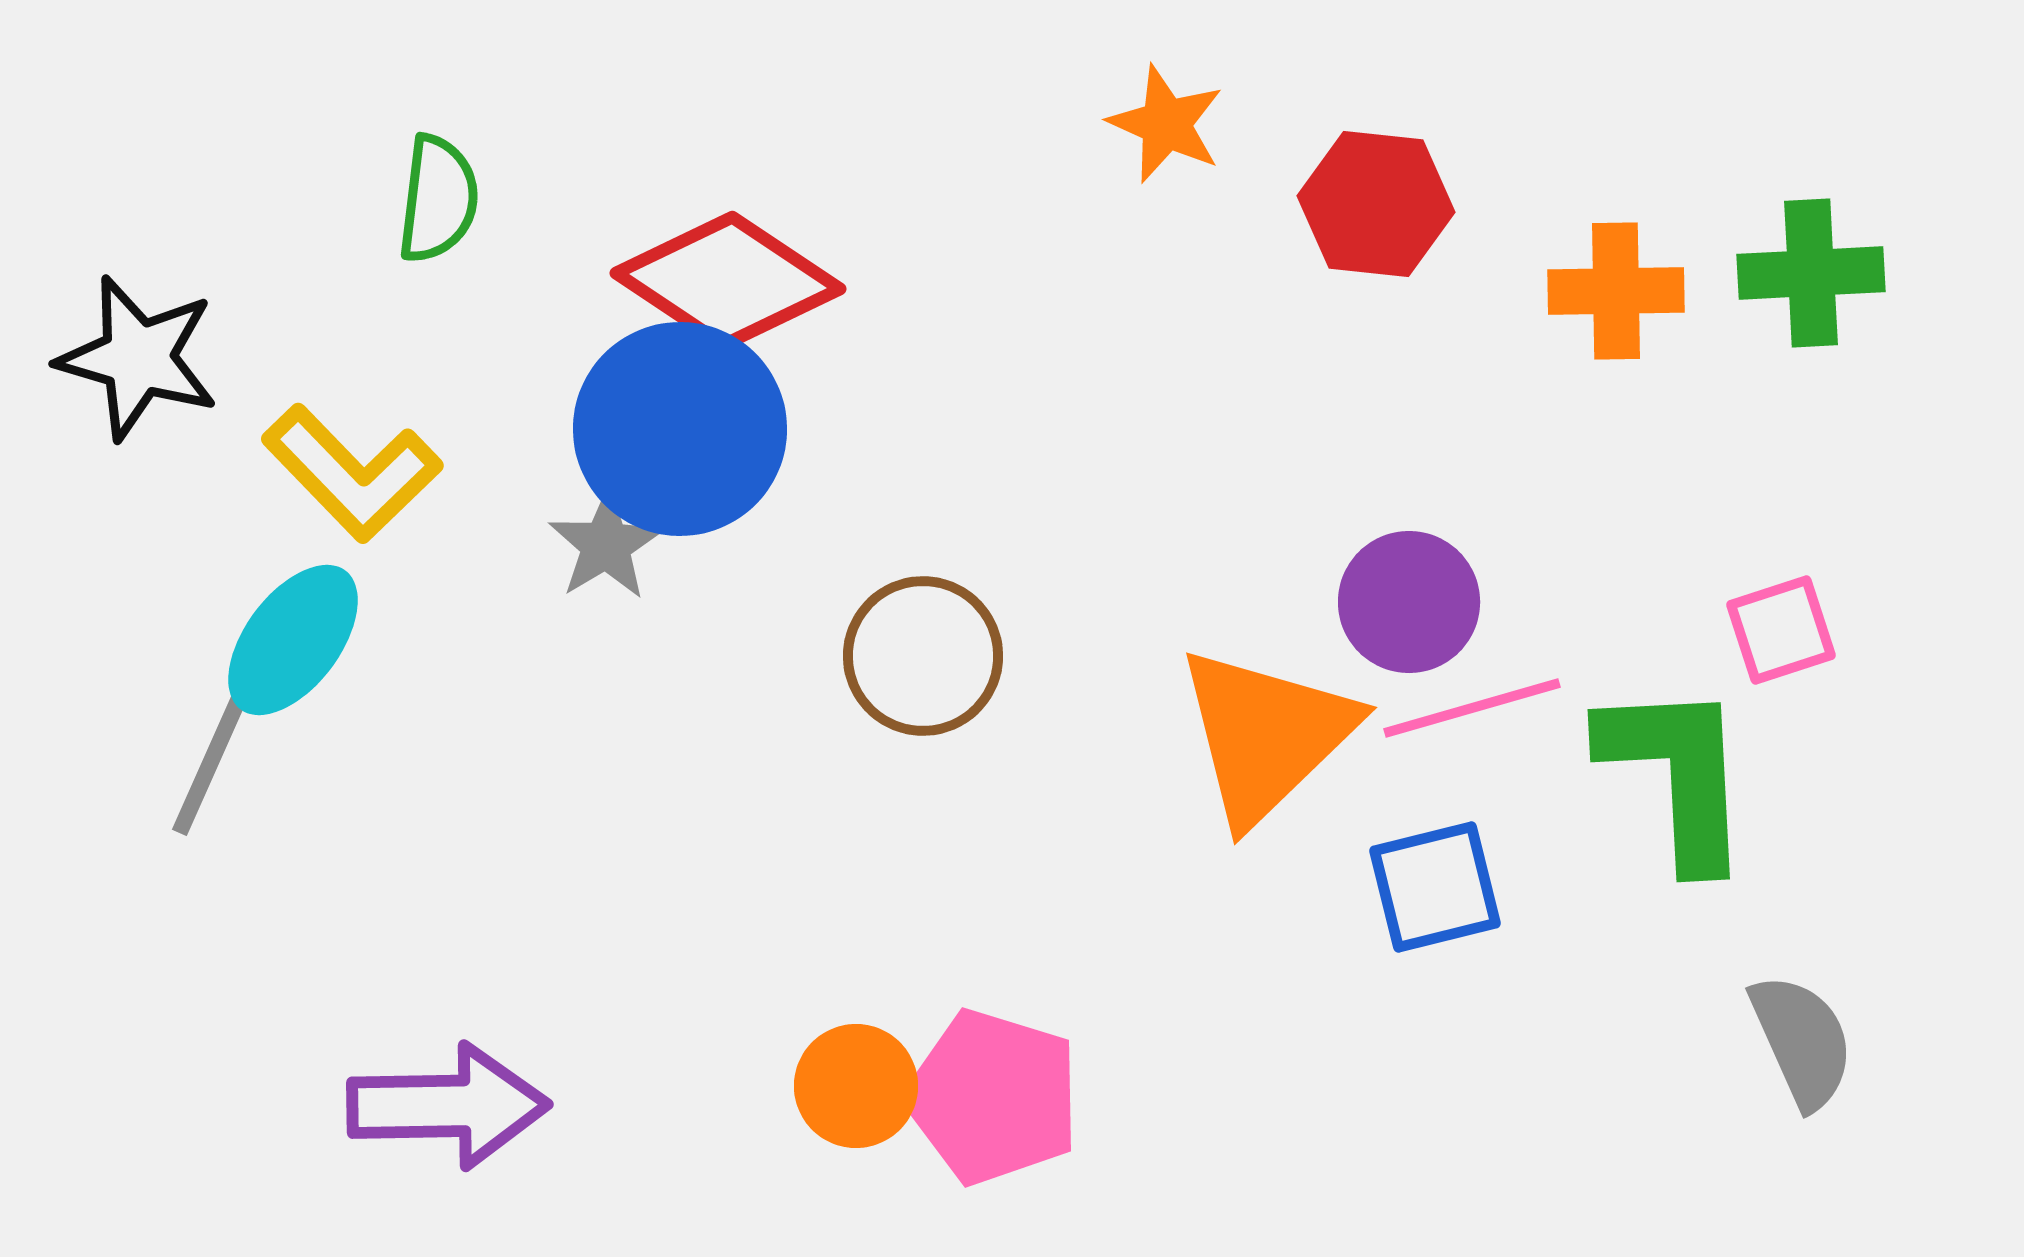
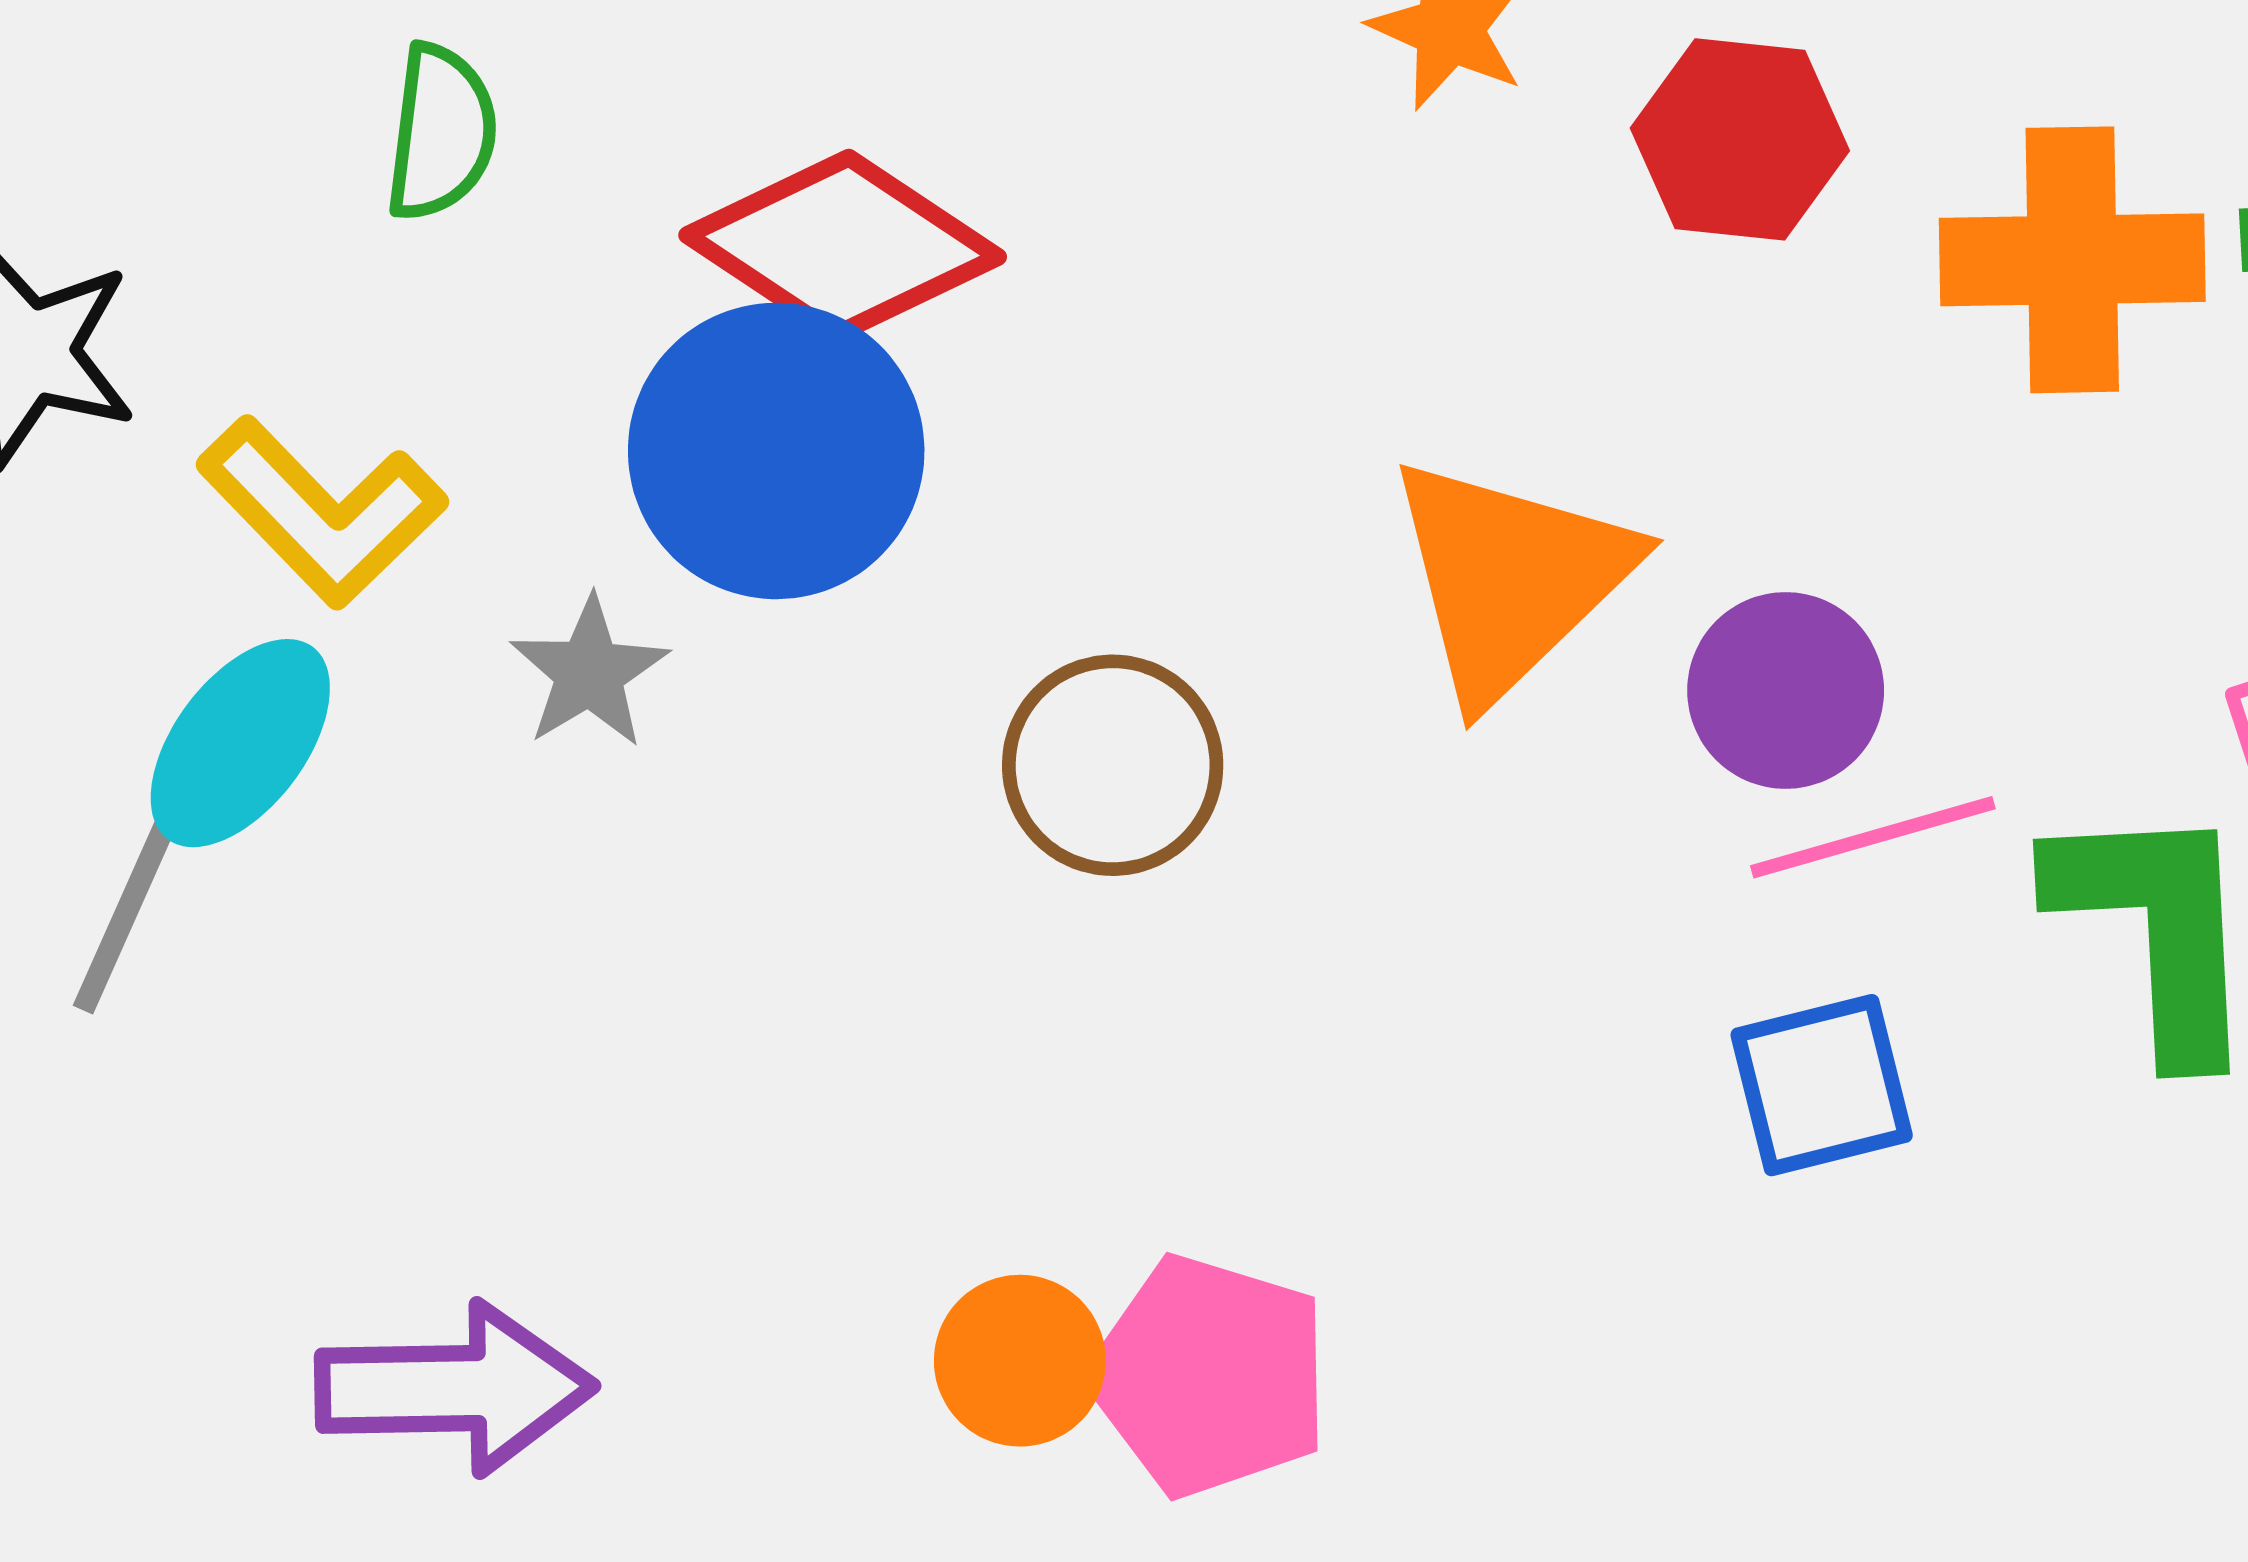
orange cross: (1616, 291) -> (2072, 260), size x1.4
gray star: (606, 545) -> (589, 672), moved
orange triangle: (1266, 735) -> (1510, 578), moved

